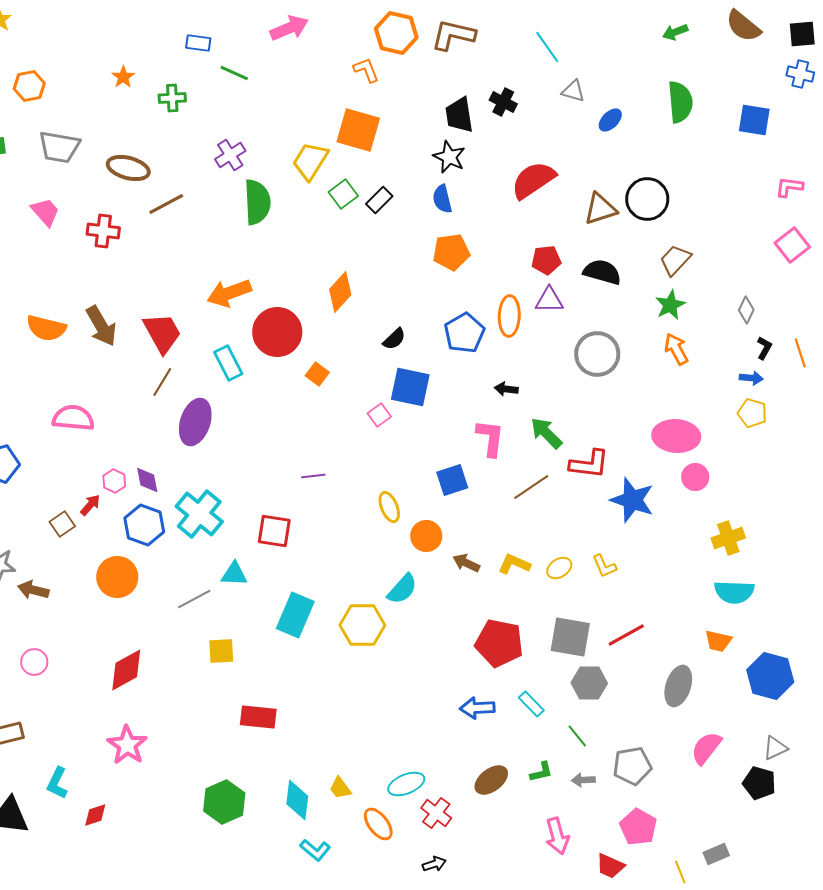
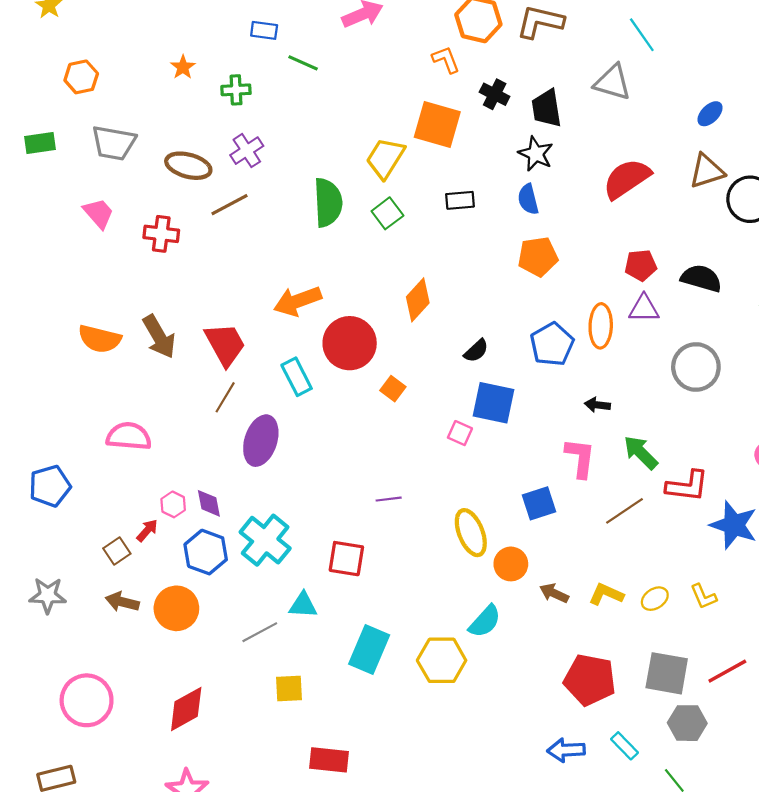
gray triangle: (573, 91) -> (613, 82), moved, size x1.5
black cross: (503, 102) -> (495, 94), moved
purple cross: (230, 155) -> (247, 151), moved
green square: (343, 194) -> (387, 213), moved
black rectangle: (379, 200) -> (460, 200), turned 40
brown triangle: (600, 209) -> (707, 171), moved
pink square: (379, 415) -> (460, 433), turned -30
yellow ellipse: (389, 507) -> (471, 533), size x1.4
brown arrow: (33, 590) -> (122, 602), moved
pink circle: (34, 662) -> (87, 700), size x1.8

